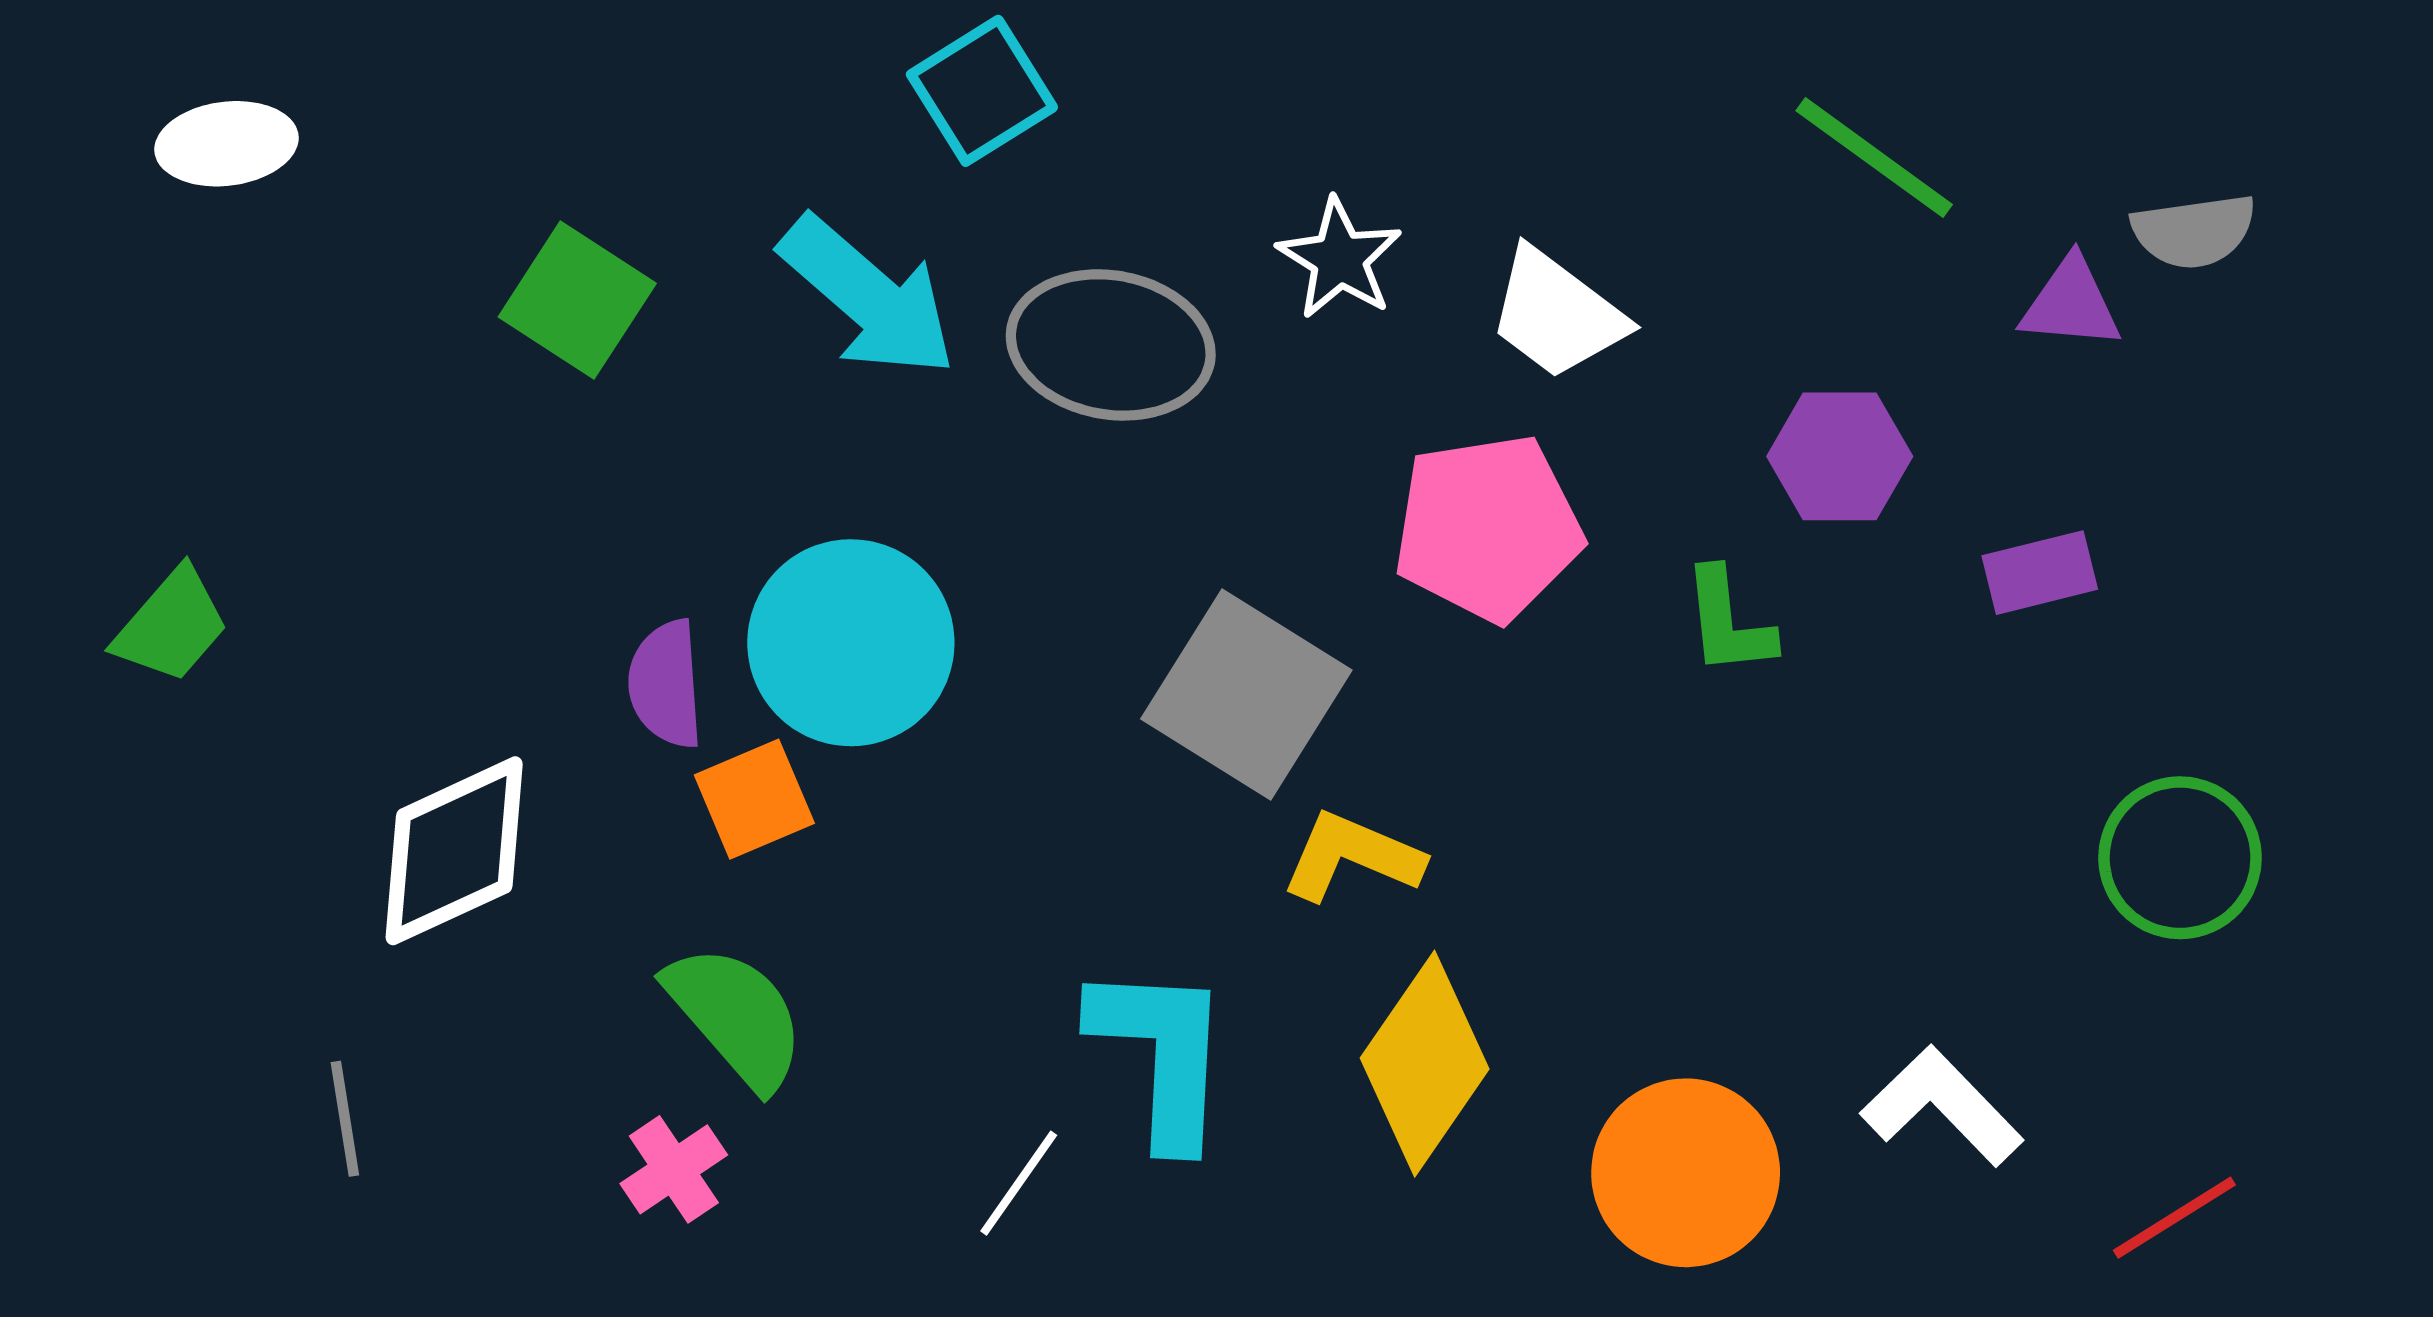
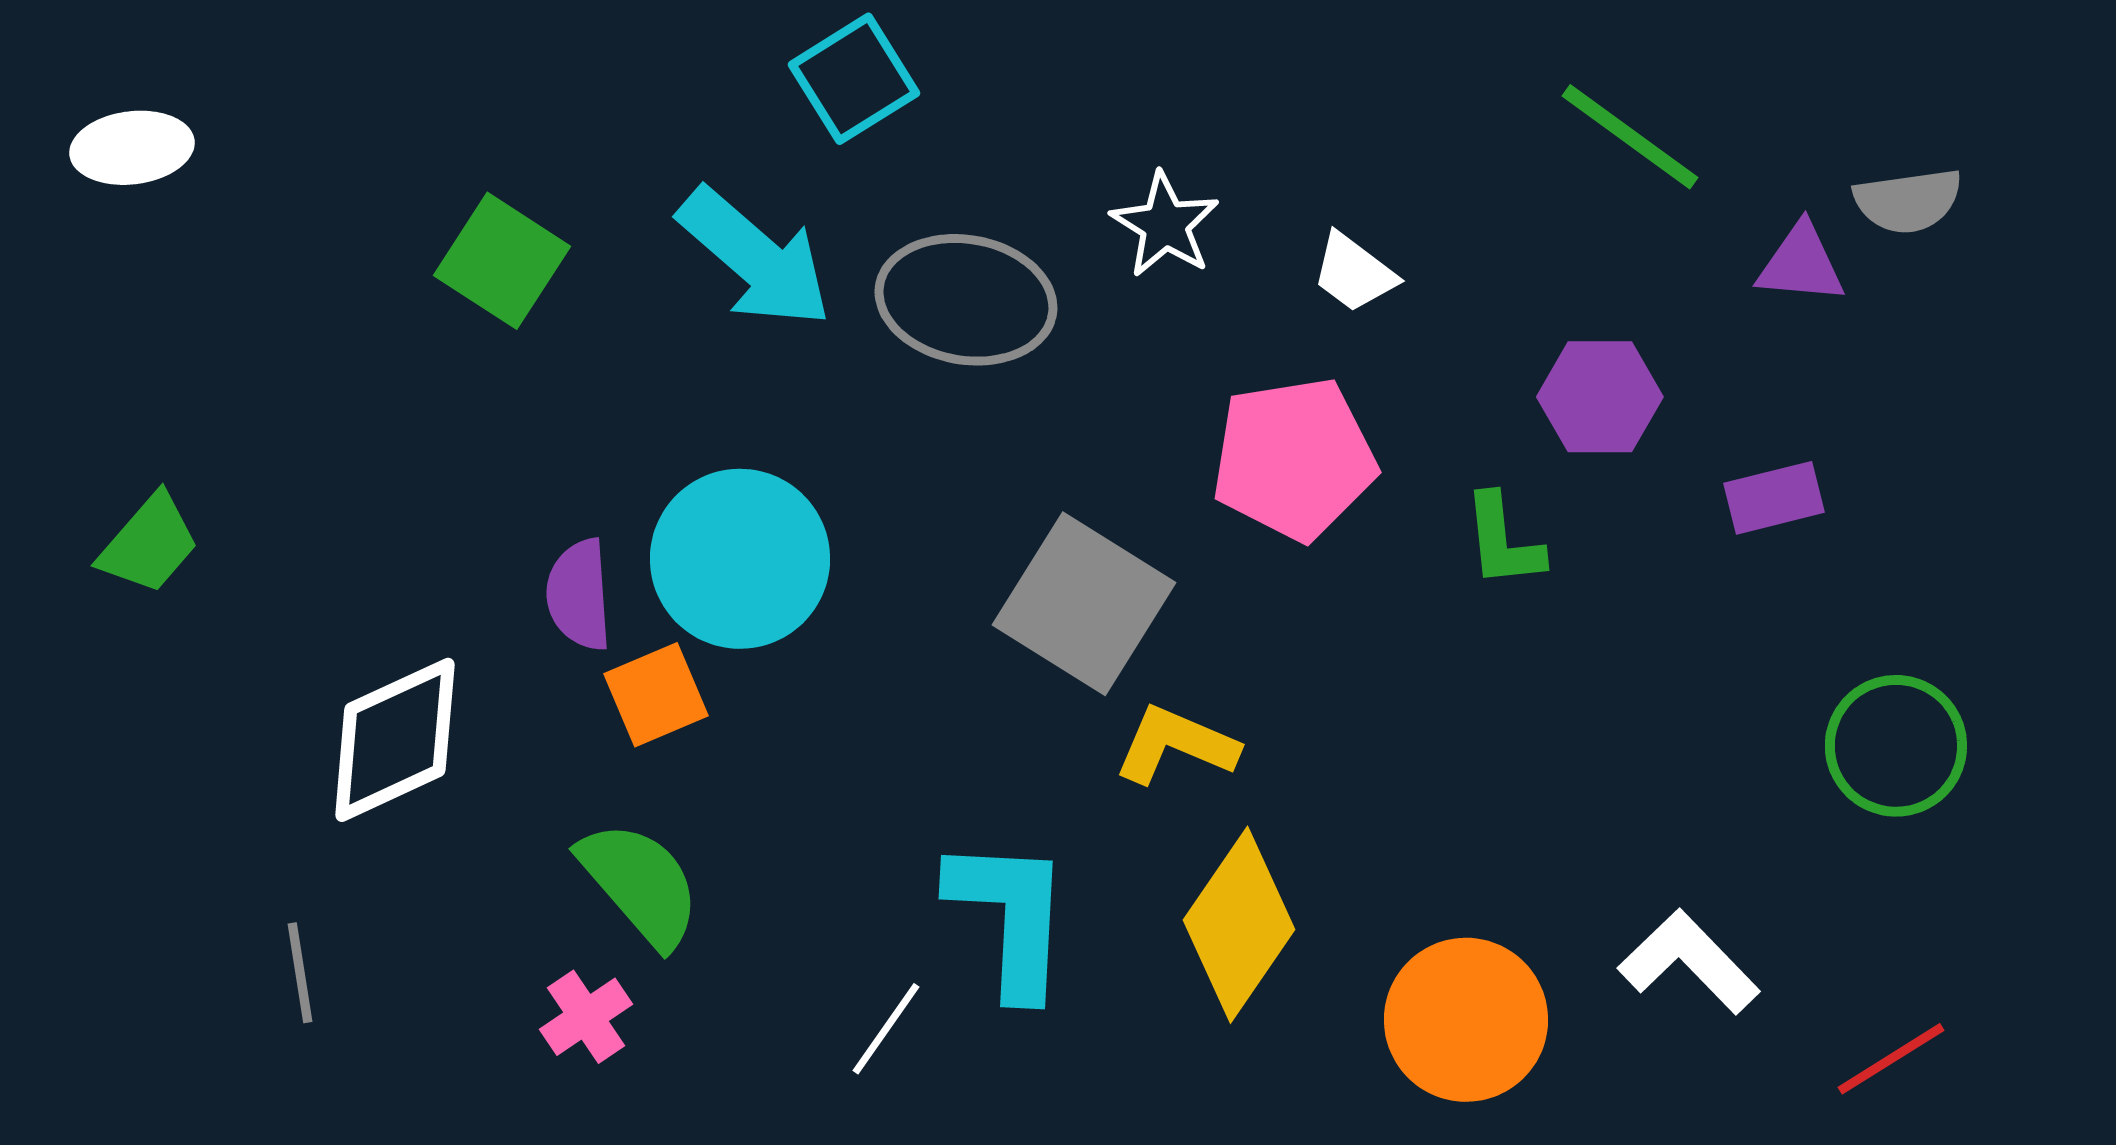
white ellipse: (227, 144) -> (132, 148), moved
white trapezoid: (1557, 314) -> (1354, 273), size x0.7

